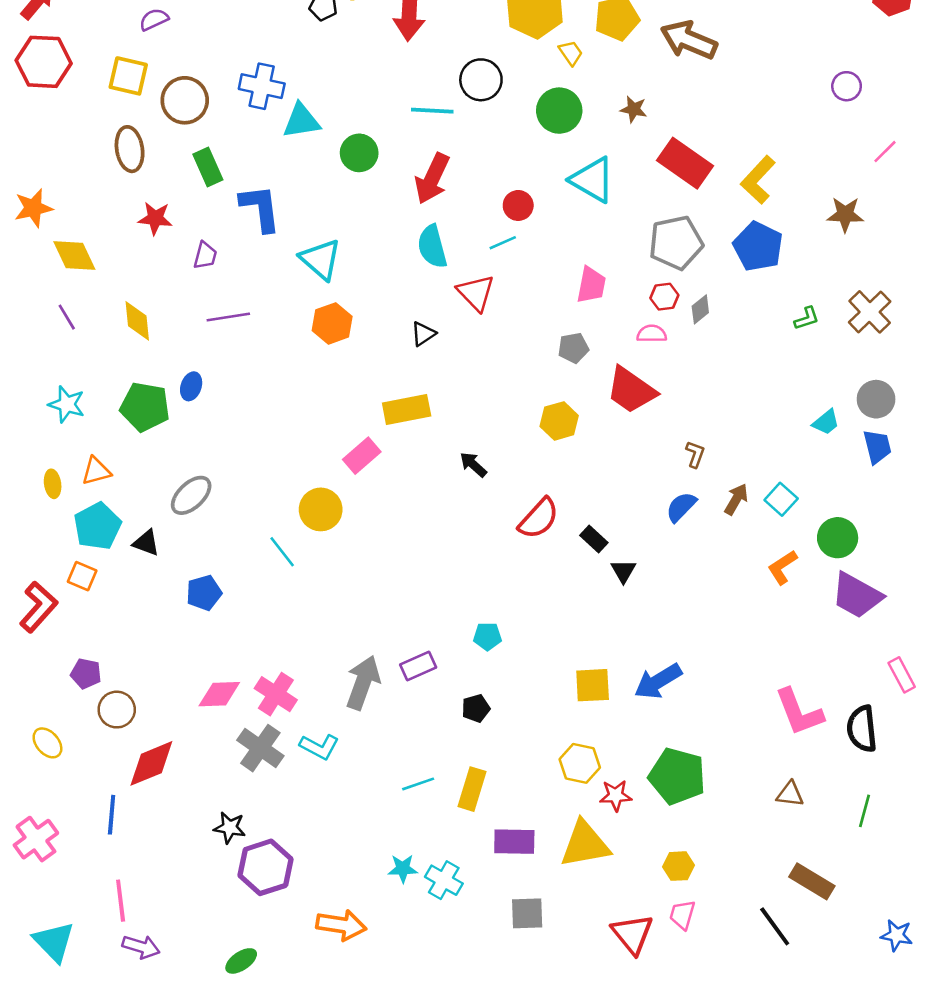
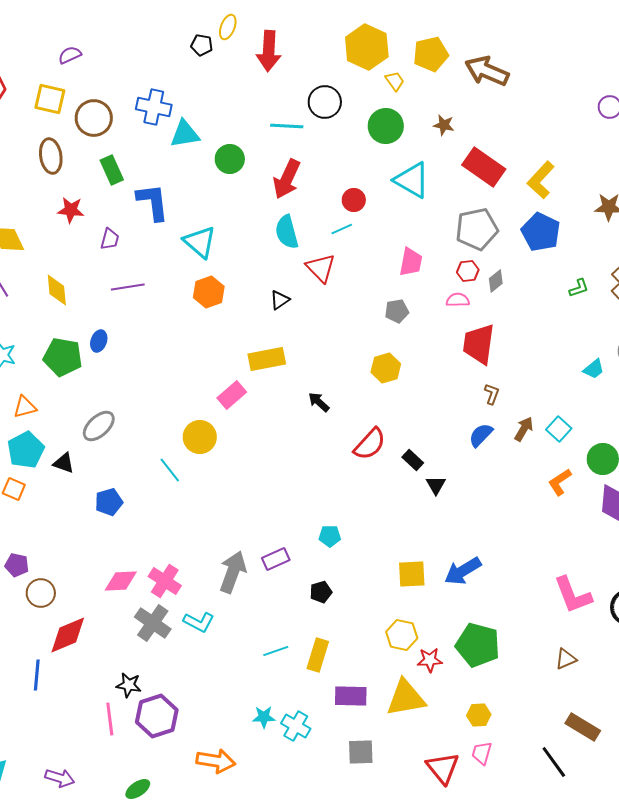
red trapezoid: (631, 390) -> (479, 344), moved, turned 63
brown triangle: (790, 794) -> (566, 659), turned -30
pink line: (121, 901) -> (110, 719), moved

